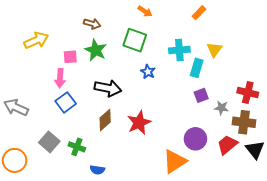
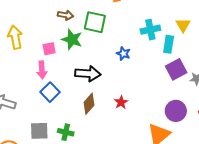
yellow arrow: (36, 40) -> (15, 37), turned -70
green square: (135, 40) -> (95, 22), moved
purple square: (201, 95) -> (176, 69), size x1.5
red star: (139, 123) -> (121, 102), size x0.6
gray square: (49, 142) -> (39, 131), turned -36

